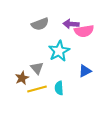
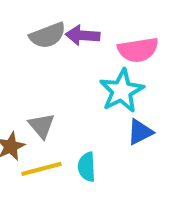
purple arrow: (71, 24) -> (83, 35), moved
cyan star: (59, 51) -> (122, 91), moved

